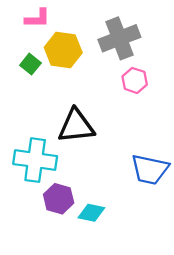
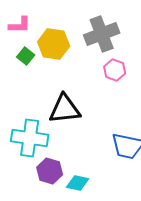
pink L-shape: (37, 18) -> (20, 25), moved

